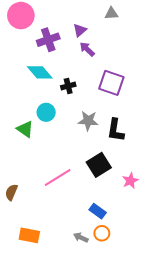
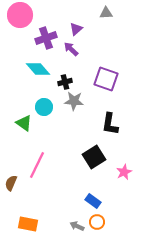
purple arrow: (87, 49) -> (71, 49), moved
gray star: (88, 121) -> (74, 101), moved
pink line: (58, 178) -> (37, 165), moved, turned -32

